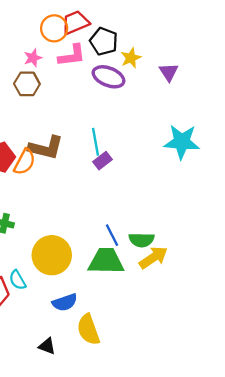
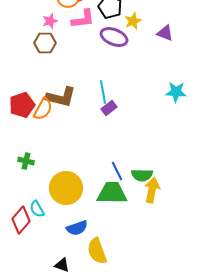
purple triangle: (169, 72) -> (165, 33), turned -36
cyan star: (182, 142) -> (176, 92), size x0.7
yellow arrow: (153, 258) -> (152, 190), turned -45

